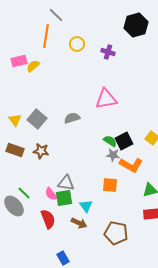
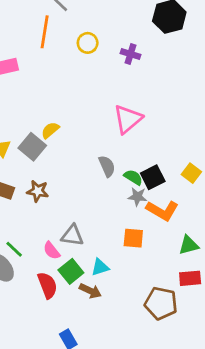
yellow semicircle: (33, 66) -> (50, 130), moved
pink triangle: (106, 99) -> (128, 119), turned -30
gray semicircle: (72, 118) -> (107, 166), moved, turned 84
green square: (64, 198) -> (71, 271), moved, turned -30
cyan triangle: (86, 206) -> (100, 267), turned 48
brown pentagon: (116, 233) -> (161, 303), moved

